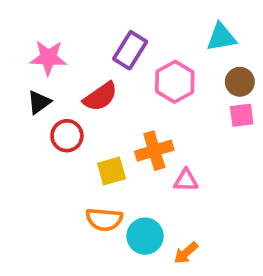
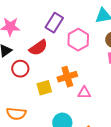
orange semicircle: (104, 219) -> (16, 114), moved

